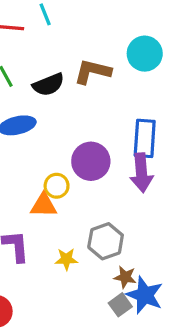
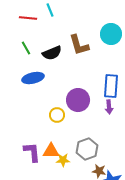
brown L-shape: (92, 72) -> (79, 45), turned -120
purple arrow: (141, 173) -> (109, 107), size x0.6
orange triangle: (44, 205) -> (51, 151), moved

